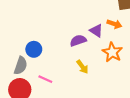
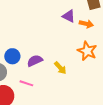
purple triangle: (96, 31) -> (69, 16), moved
purple semicircle: (78, 40) -> (35, 61), moved

